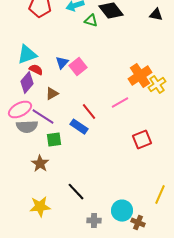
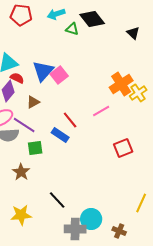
black triangle: (156, 15) -> (133, 33), moved, turned 32
blue triangle: (62, 63) -> (43, 71), size x1.6
cyan circle: (122, 211) -> (91, 219), moved
gray cross: (94, 221) -> (75, 229), size x1.5

